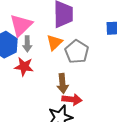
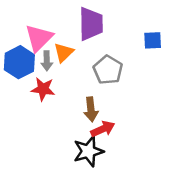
orange triangle: (54, 42) -> (64, 52), moved
red arrow: (72, 99) -> (103, 129), turned -30

